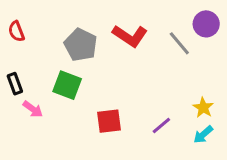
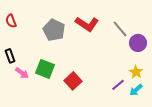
purple circle: (206, 24) -> (138, 43), moved
green square: (67, 85) -> (45, 69), moved
red square: (109, 121) -> (73, 81), turned -36
purple line: (161, 126) -> (118, 85), moved

